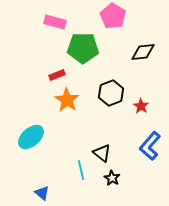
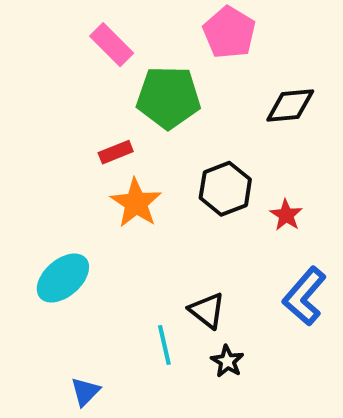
pink rectangle: (55, 22) -> (112, 45), turned 30
blue triangle: (42, 193) -> (85, 392), turned 35

